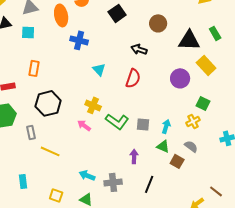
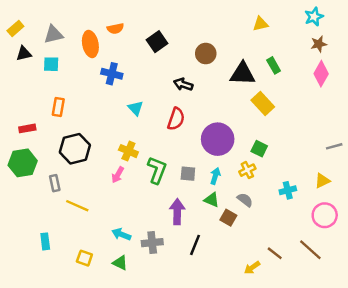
purple circle: (180, 78) -> (218, 139), moved, size x1.4
green L-shape: (117, 121) -> (157, 170), turned -105
pink arrow: (84, 125) -> (118, 175), turned -96
purple arrow: (134, 156) -> (177, 212), size x1.5

